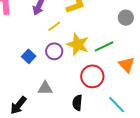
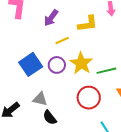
blue square: (29, 56) -> (31, 64), size x1.6
black semicircle: (77, 103) -> (50, 118), moved, turned -56

